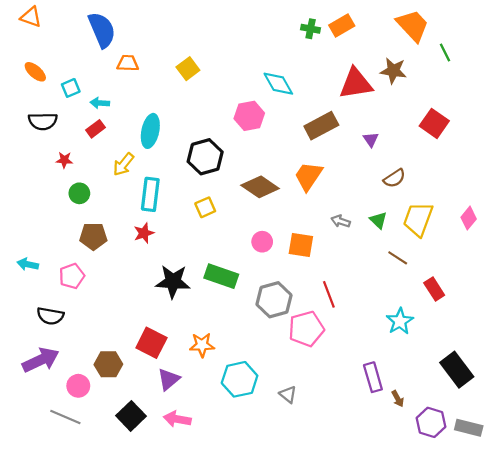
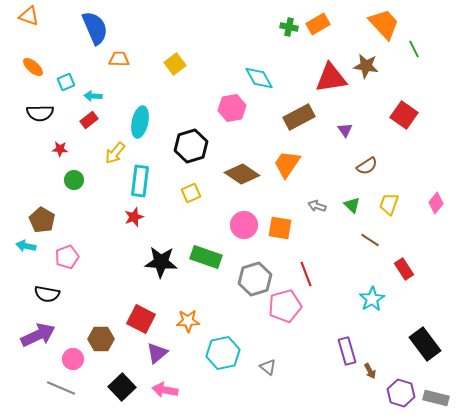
yellow trapezoid: (418, 219) -> (389, 204), size x0.7
brown pentagon: (93, 236) -> (42, 220), moved, turned 30
pink circle: (262, 242) -> (244, 225), size x1.4

